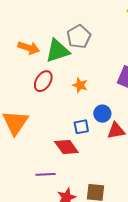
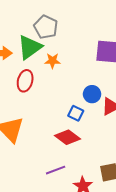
orange star: (80, 85) -> (52, 61), moved
blue square: (81, 127) -> (76, 113), turned -35

